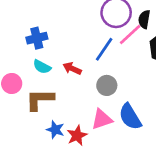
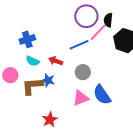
blue line: (104, 49) -> (79, 45), turned 36
blue star: (55, 130) -> (48, 80), moved
red star: (77, 135) -> (50, 120), moved

